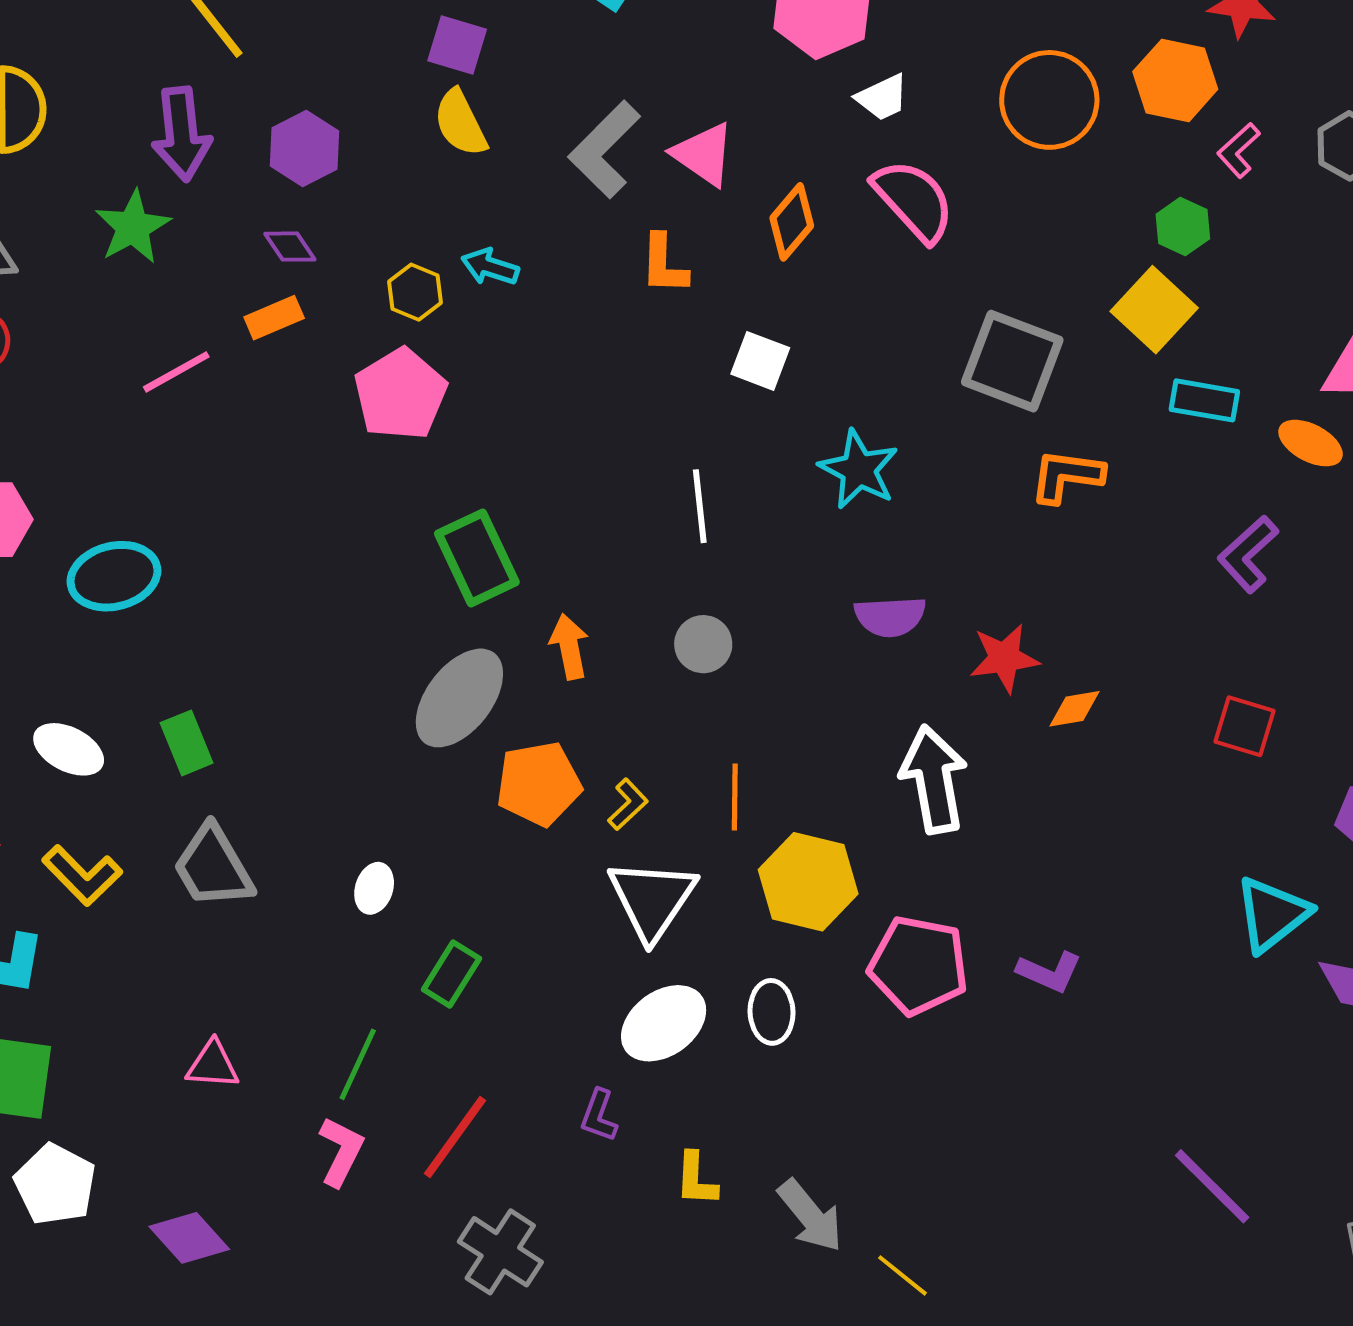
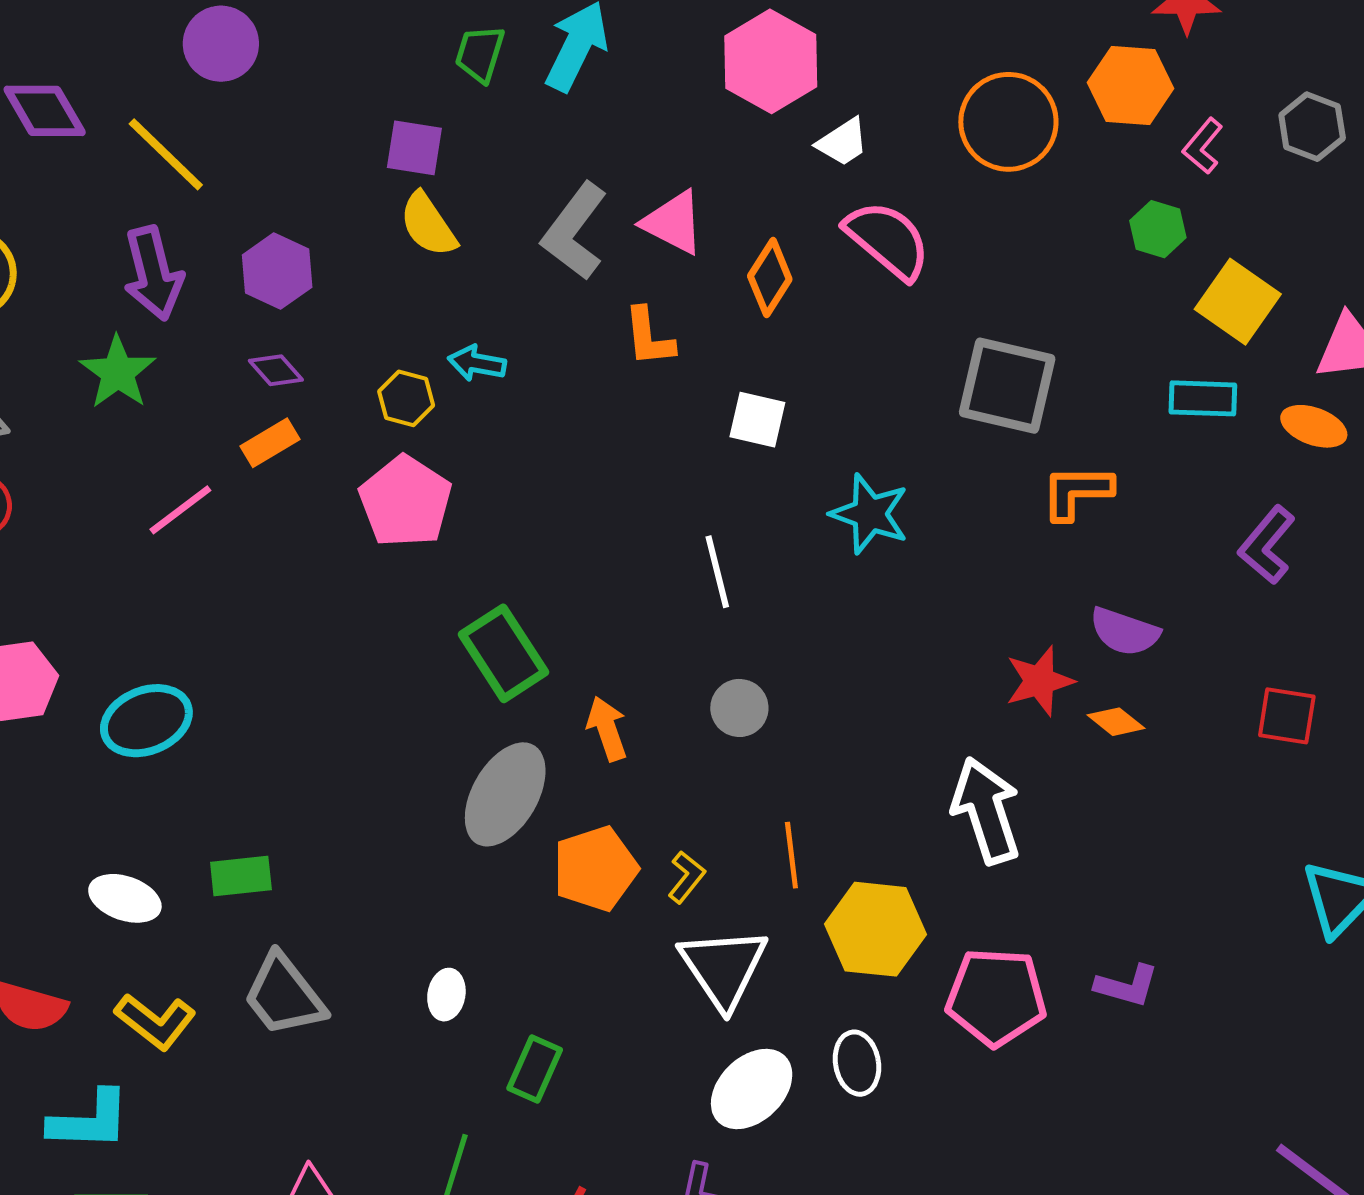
yellow square: (1154, 310) -> (1238, 302), moved
purple semicircle: (890, 616) -> (1125, 632), moved, turned 30
orange diamond: (1074, 709) -> (1116, 722), turned 56
green rectangle: (187, 743) -> (241, 876), turned -66

